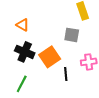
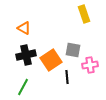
gray square: (72, 35) -> (73, 50), moved
black cross: (25, 52) -> (26, 55), turned -36

